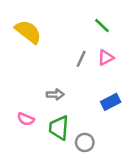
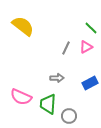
green line: (102, 26) -> (91, 28), moved
gray arrow: (55, 94) -> (57, 78), moved
pink semicircle: (26, 119) -> (21, 97), size x1.5

